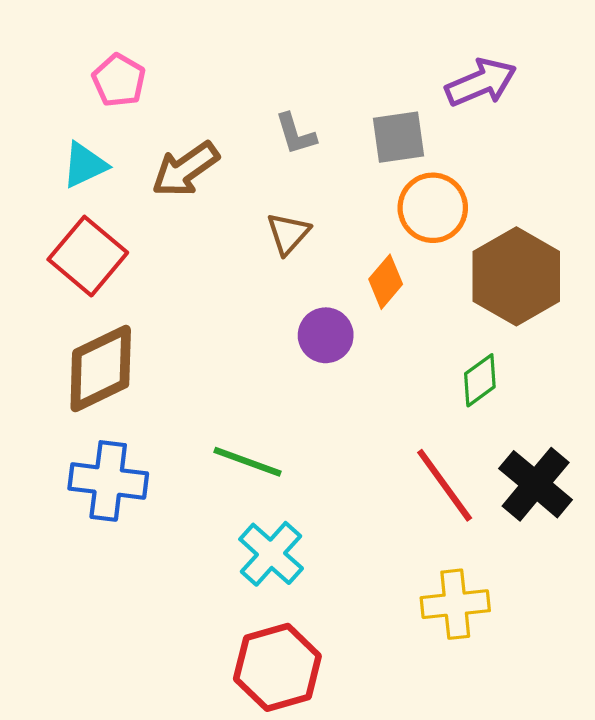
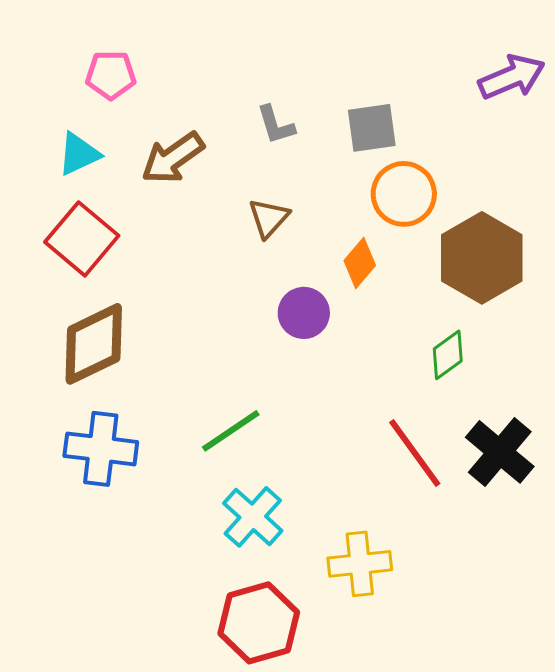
pink pentagon: (119, 80) -> (111, 75), turned -30
purple arrow: (481, 82) -> (512, 77), moved
green line: (247, 462) -> (231, 431), turned -54
yellow cross: (455, 604) -> (360, 564), moved

